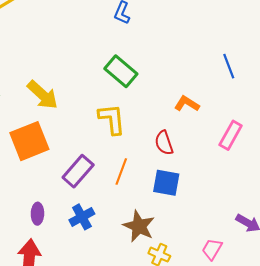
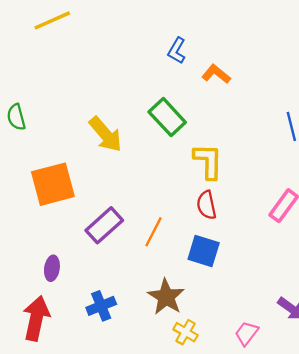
yellow arrow: (43, 95) -> (105, 134), moved
orange L-shape: (187, 104) -> (216, 74), moved
yellow L-shape: (112, 119) -> (208, 161), moved
blue cross: (82, 217) -> (101, 306), moved

